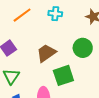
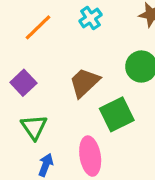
cyan cross: (55, 14) -> (90, 18), turned -32

